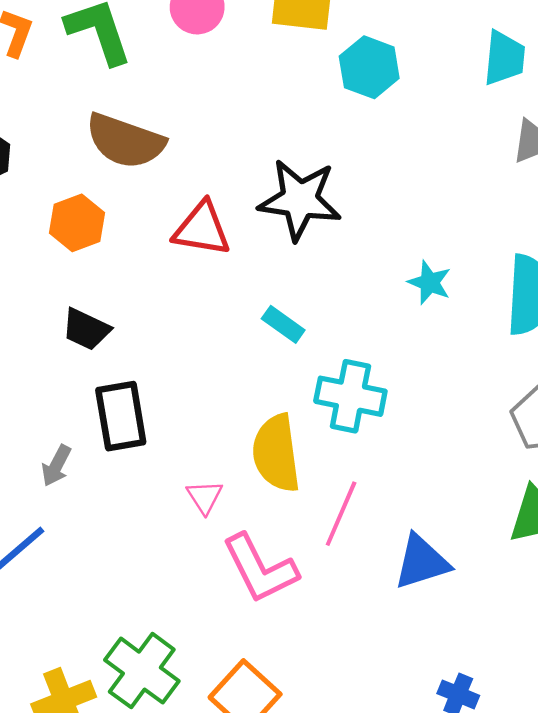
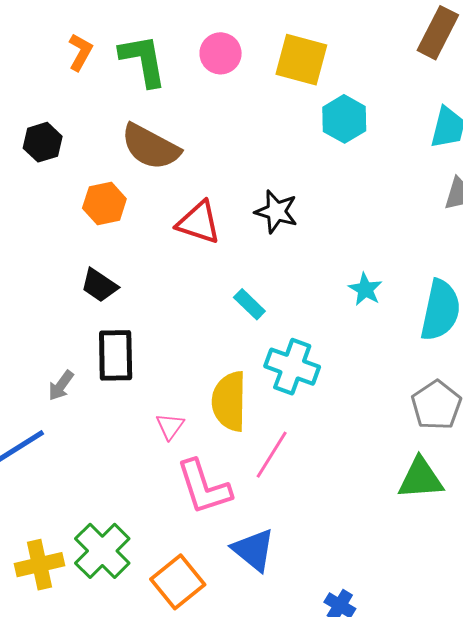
black star: (300, 200) -> (276, 212), size x0.7
blue triangle: (422, 562) -> (254, 550), moved, turned 48

